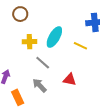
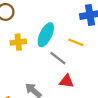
gray line: (43, 63) -> (58, 58), moved

